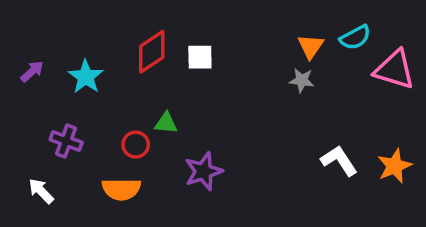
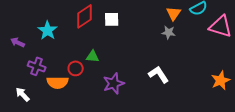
purple arrow: (32, 71) -> (18, 42), moved, turned -112
white L-shape: (339, 161) -> (159, 74), moved
orange semicircle: (121, 189) -> (58, 82), moved

